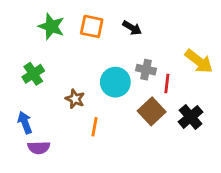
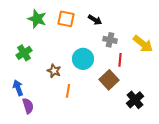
gray cross: (146, 70) -> (110, 40), moved
black cross: (191, 117) -> (135, 100), moved
purple semicircle: (39, 148) -> (28, 106), turned -105

